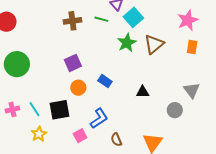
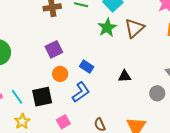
blue L-shape: (99, 118) -> (81, 92), moved

